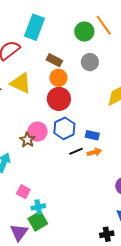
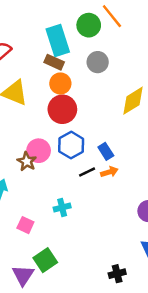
cyan rectangle: (35, 27) -> (58, 40), moved, turned -35
blue rectangle: (92, 135) -> (106, 151), turned 48
cyan cross: (38, 207) -> (62, 207), moved
black cross: (107, 234) -> (117, 274), moved

